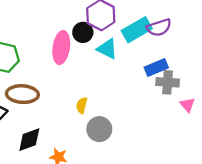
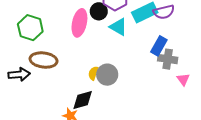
blue rectangle: (156, 68) -> (159, 46), turned -42
gray circle: (99, 129) -> (107, 75), moved
black diamond: (29, 140) -> (83, 100), moved

